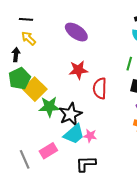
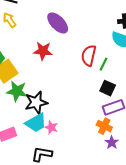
red star: (78, 70) -> (43, 51), moved
red semicircle: (100, 88) -> (89, 56), moved

